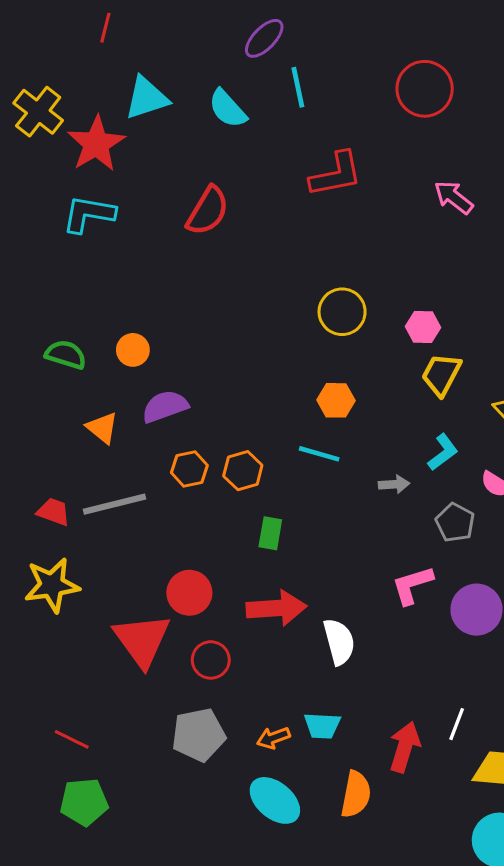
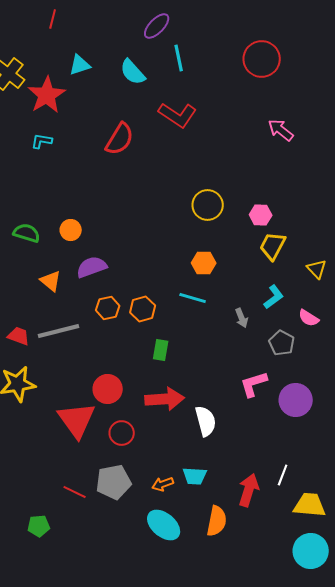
cyan triangle: (147, 98) -> (80, 65), size x0.7
red L-shape: (336, 174) -> (178, 115), moved, turned 45
cyan L-shape: (89, 214) -> (42, 141), size x0.6
gray arrow: (394, 484) -> (242, 318), turned 72
red line: (72, 739) -> (75, 492), moved
green pentagon: (84, 802) -> (39, 526), size x0.7

